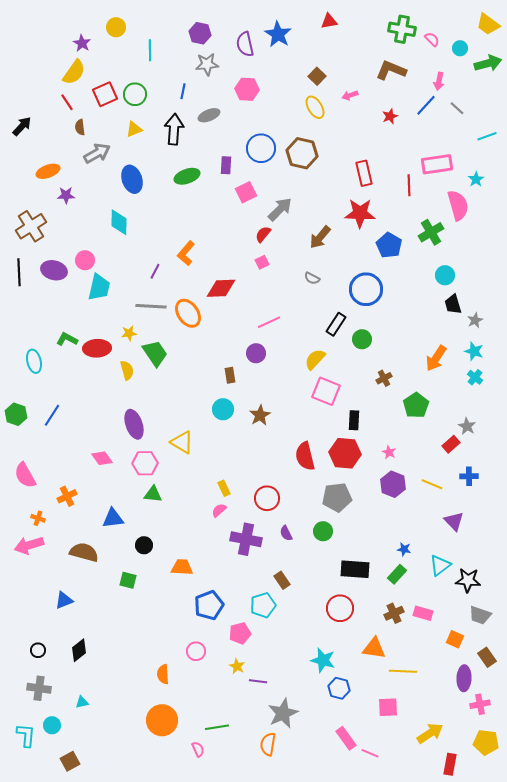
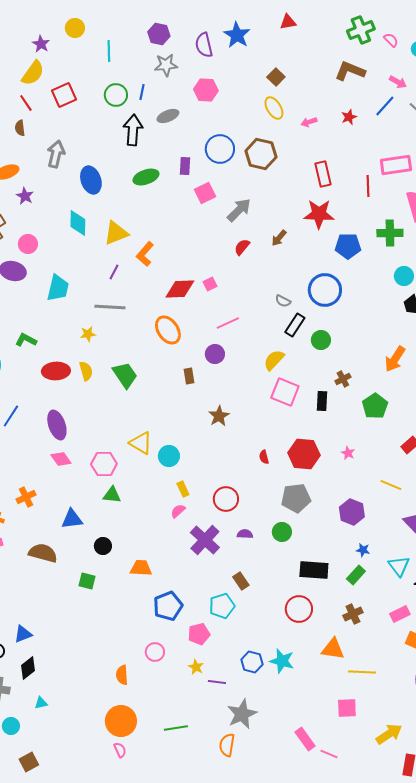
green cross: (402, 29) -> (361, 30), turned -32
pink arrow: (439, 81) -> (398, 82), turned -72
green circle: (135, 94) -> (116, 95), moved
pink arrow: (350, 95) -> (309, 122), moved
brown semicircle: (80, 127) -> (20, 128), moved
yellow triangle: (134, 129) -> (116, 233), moved, size x1.5
gray arrow: (97, 153) -> (56, 154), turned -48
purple star: (66, 195) -> (25, 196), turned 30
green cross: (431, 232) -> (390, 233), turned 30
red semicircle: (263, 234) -> (242, 247), moved
brown arrow: (320, 237) -> (279, 238), size x0.7
blue pentagon: (389, 245) -> (348, 246), turned -30
pink circle: (85, 260) -> (28, 244), moved
pink square: (262, 262) -> (210, 284), moved
gray semicircle: (312, 278) -> (283, 301), moved
orange ellipse: (188, 313) -> (168, 330), moved
red ellipse: (97, 348) -> (56, 371), moved
green trapezoid: (155, 353) -> (125, 375), moved
cyan circle: (223, 409) -> (169, 456), moved
black rectangle: (354, 420) -> (322, 401), moved
purple ellipse: (134, 424) -> (57, 425), moved
red semicircle: (305, 456) -> (264, 457), size x0.5
purple hexagon: (393, 484) -> (352, 512), moved
purple semicircle: (286, 533) -> (245, 534), turned 119
purple cross: (246, 539) -> (205, 540), turned 32
cyan triangle: (440, 565) -> (399, 566), turned -30
blue triangle: (64, 600) -> (23, 634), moved
pink rectangle: (423, 613) -> (400, 614), moved, turned -42
black diamond: (79, 650) -> (28, 668), moved
blue hexagon: (339, 688) -> (252, 662), moved
pink semicircle: (198, 749) -> (120, 750), moved

